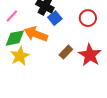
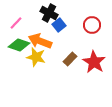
green diamond: (15, 38) -> (19, 45), turned 30
yellow star: (20, 56) -> (36, 57), moved, turned -30

